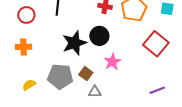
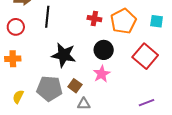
black circle: (99, 36) -> (104, 50), moved
black star: (74, 43) -> (64, 55), turned 30
yellow semicircle: (29, 85) -> (18, 97), turned -32

